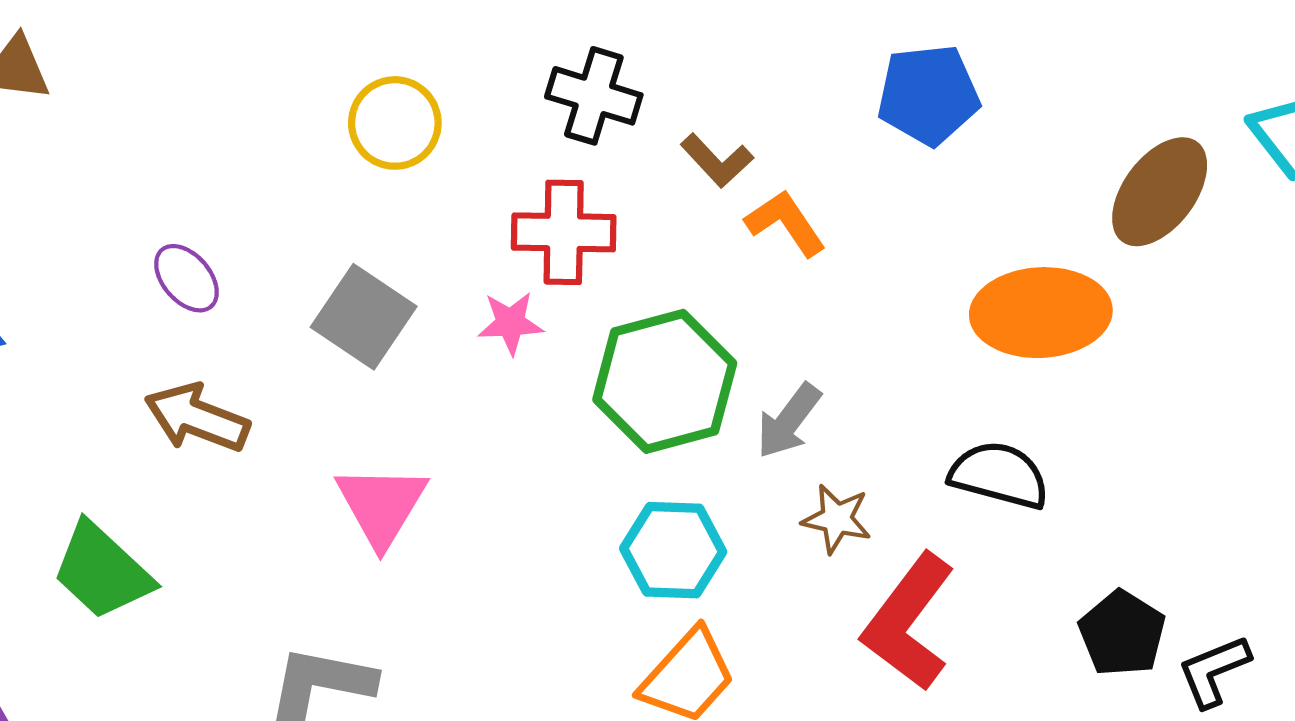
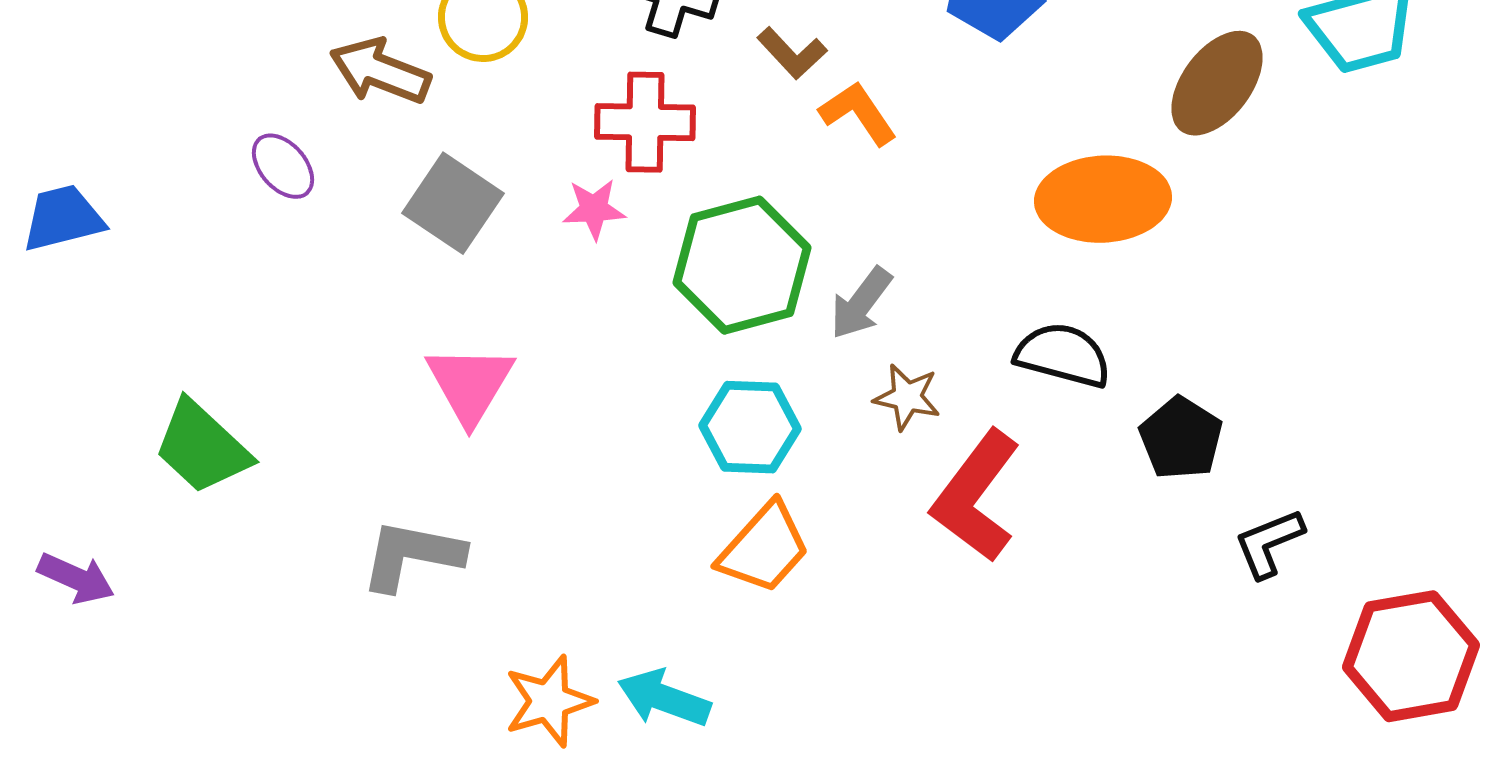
brown arrow: (197, 418) -> (380, 71), moved
black pentagon: (1122, 633) -> (1181, 438), moved

